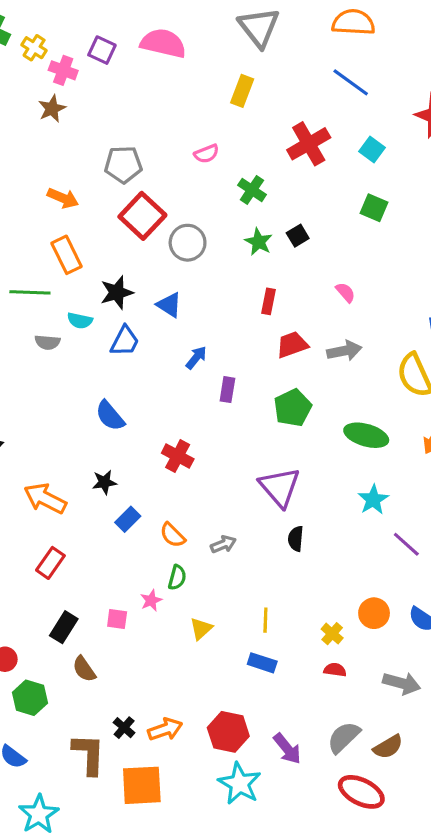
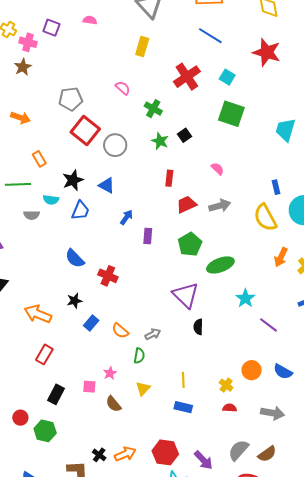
pink semicircle: (163, 43) -> (90, 20), size x0.5
pink semicircle: (207, 154) -> (123, 88), turned -112
orange arrow: (63, 198) -> (20, 118), moved
green square: (374, 208) -> (231, 114), size x1.5
orange rectangle: (67, 255) -> (39, 159), size x0.7
green ellipse: (366, 435) -> (220, 265), moved, turned -32
red cross: (178, 456) -> (108, 276), moved
green semicircle: (177, 577) -> (139, 356), moved
brown semicircle: (84, 669) -> (113, 404), moved
green hexagon: (30, 698) -> (45, 431), moved

